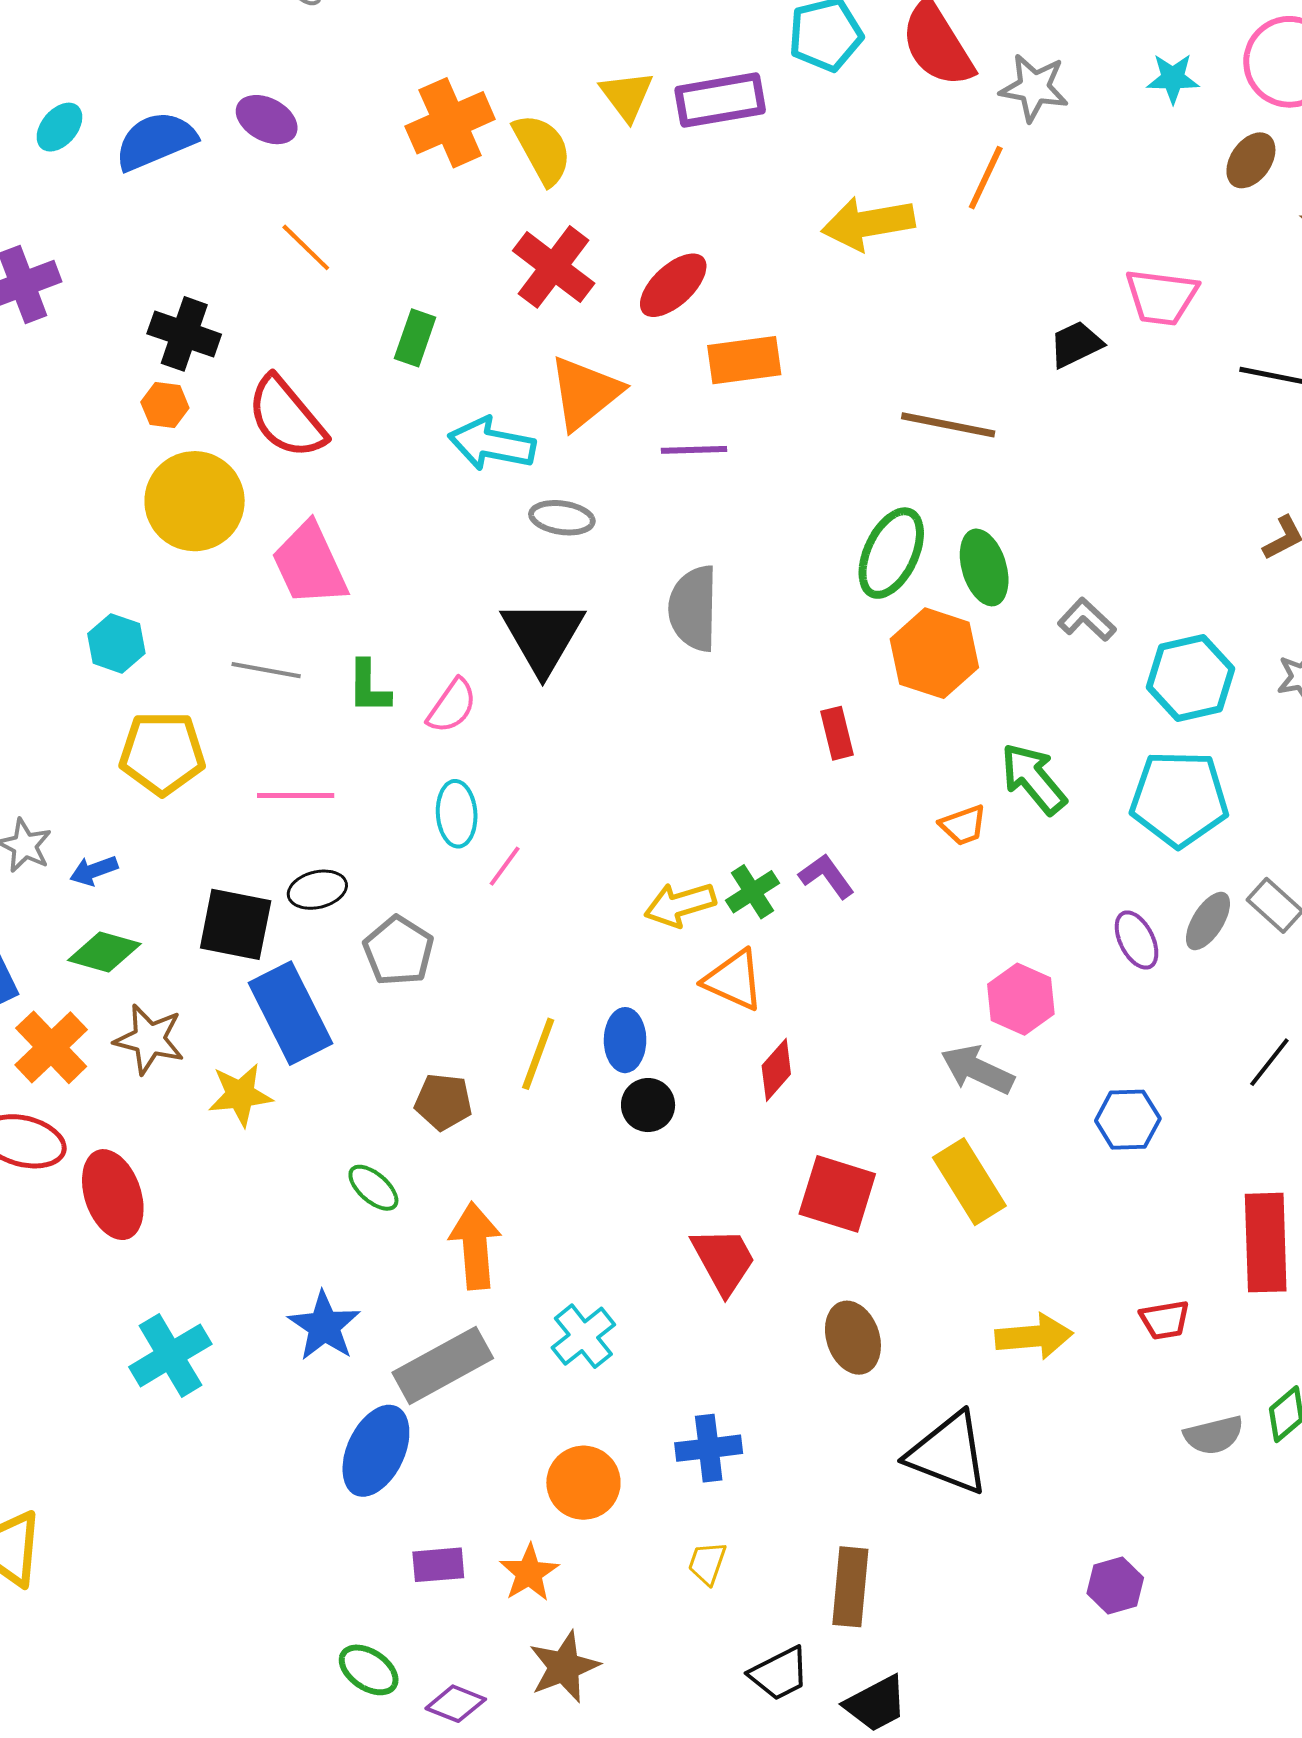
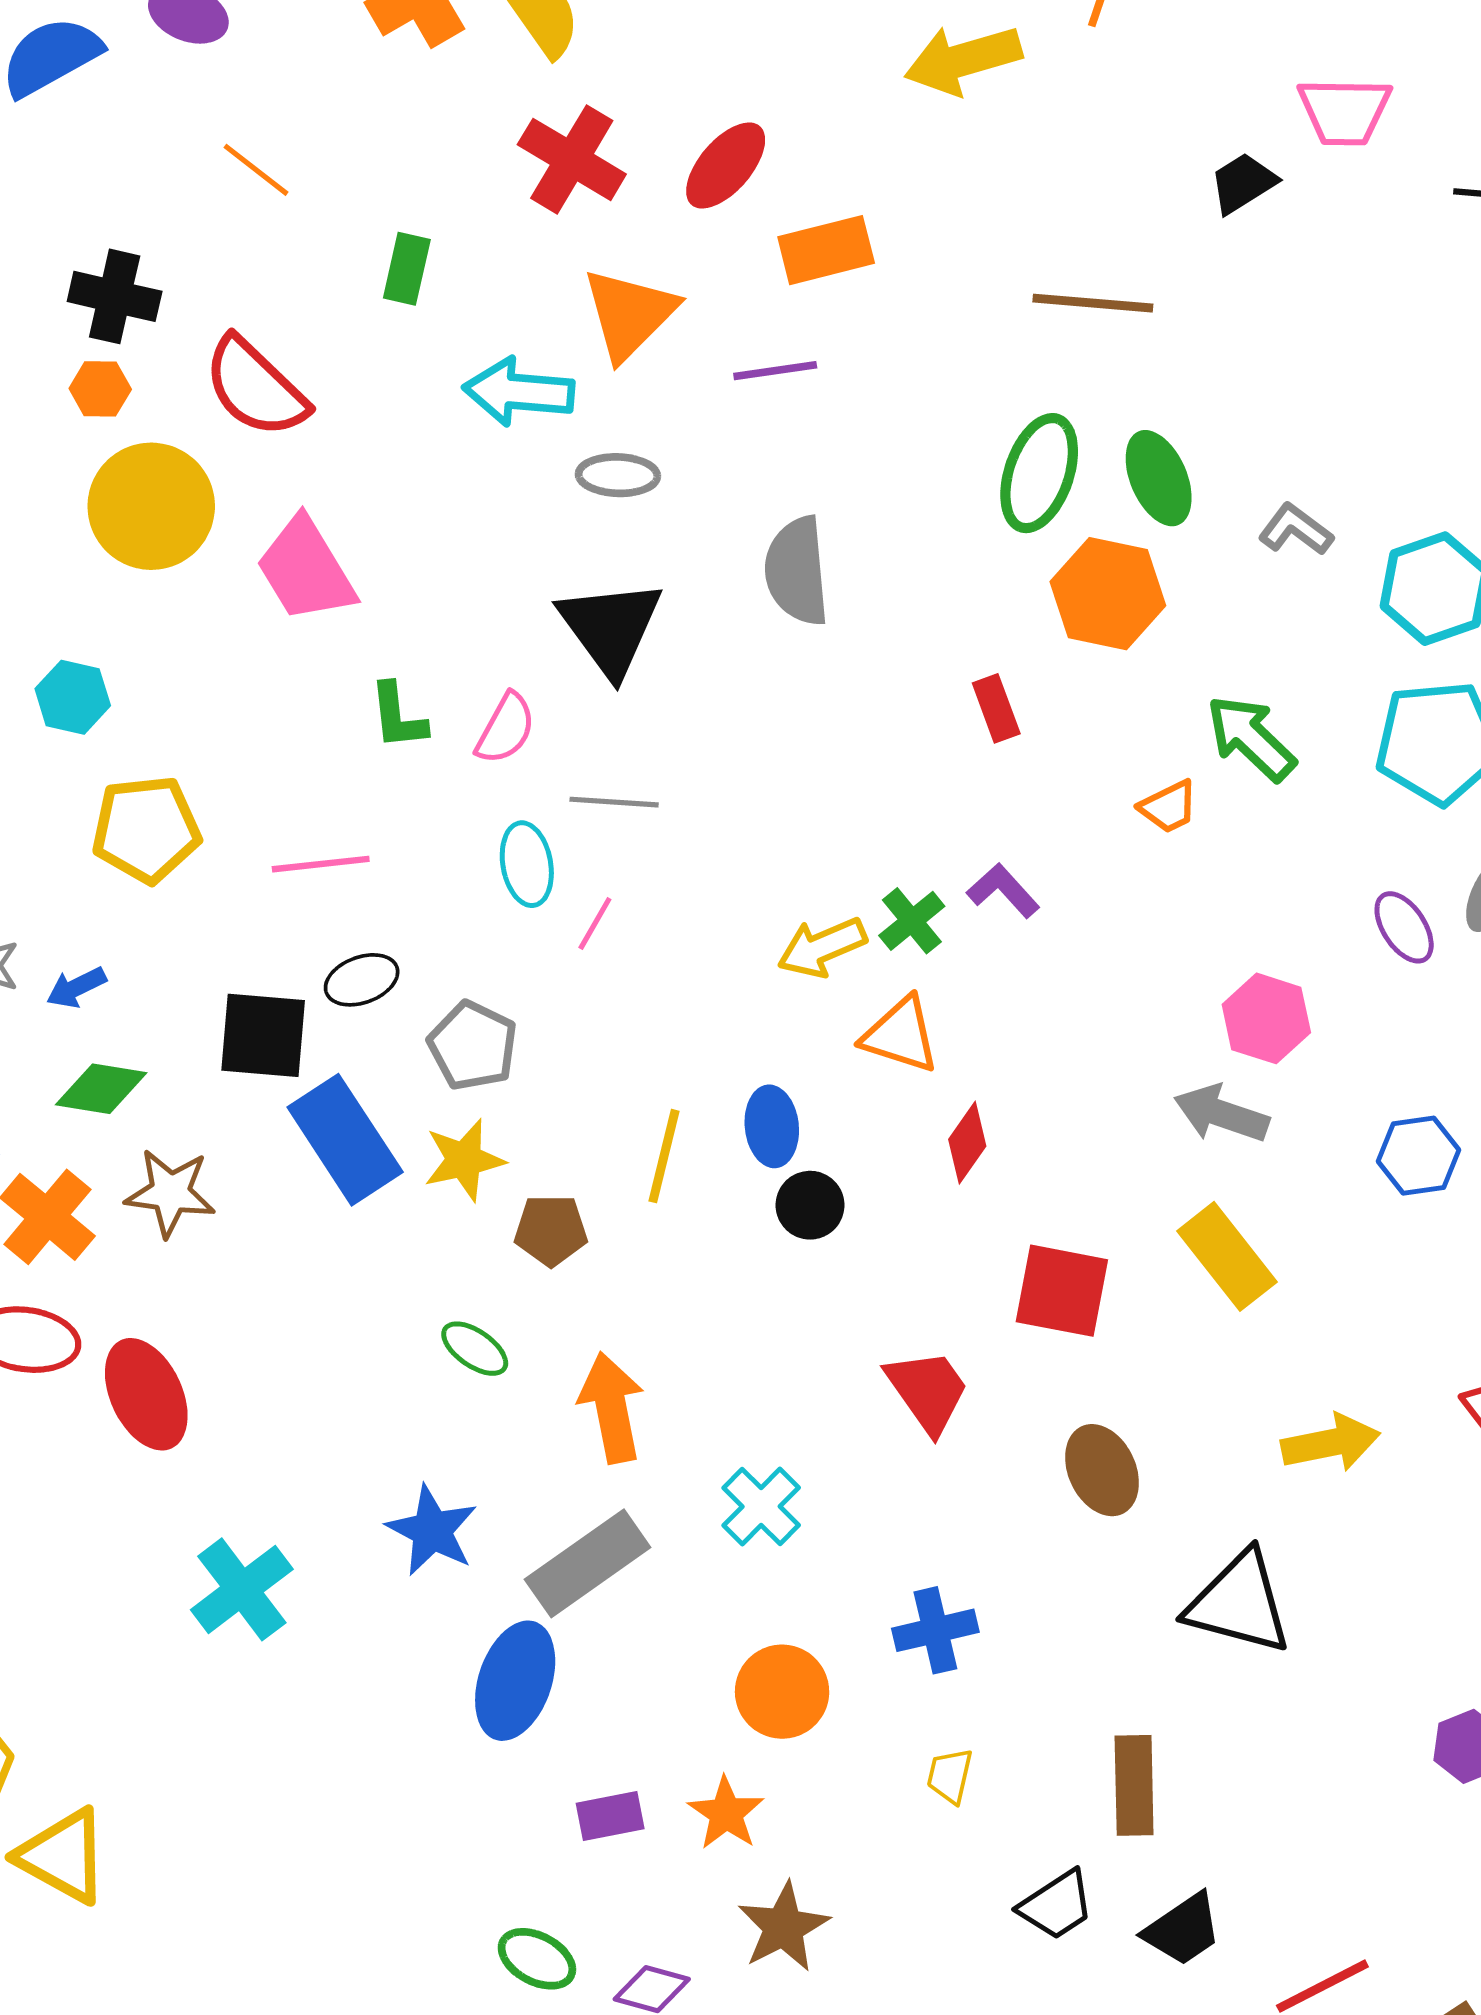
gray line: (266, 670) -> (614, 802), moved
yellow star: (240, 1095) -> (464, 1160), moved

